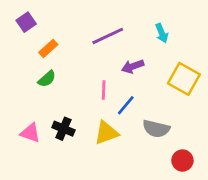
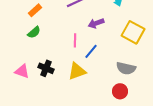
gray semicircle: (156, 129) -> (126, 68), moved
red circle: (182, 161) -> (120, 91), moved

